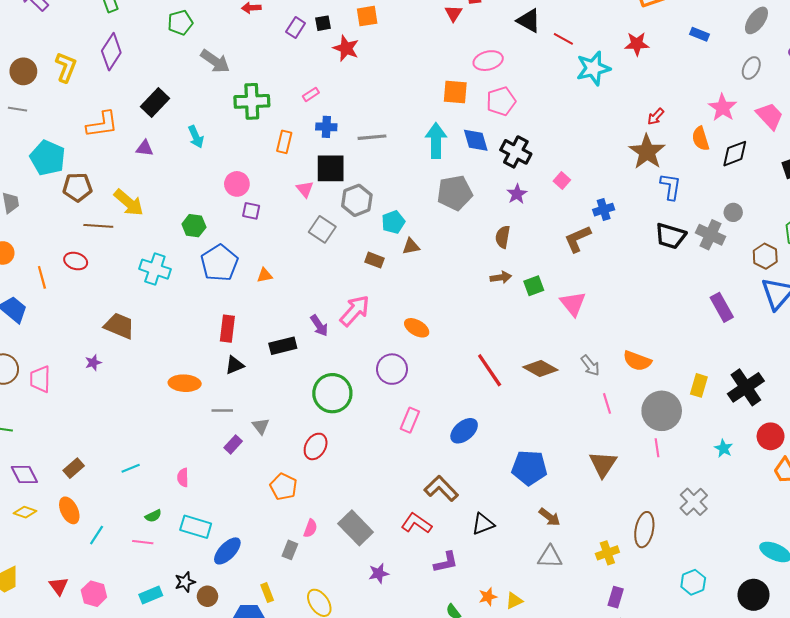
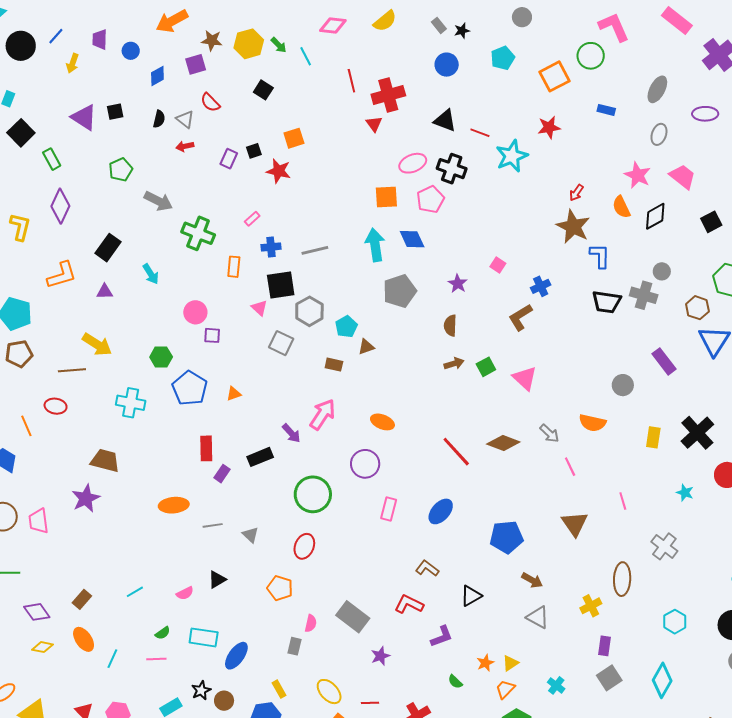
green cross: (252, 101) -> (198, 233), turned 32
black cross: (516, 152) -> (452, 169), moved
brown pentagon: (77, 187) -> (19, 354), moved
purple star: (93, 363) -> (86, 498), size x1.8
black triangle: (235, 365) -> (217, 580), moved
gray circle: (662, 411) -> (623, 385), moved, size x0.6
purple rectangle: (233, 444) -> (222, 474), moved
pink semicircle: (183, 477) -> (185, 593), turned -108
brown L-shape: (441, 488) -> (427, 568), size x0.7
gray triangle: (550, 557) -> (538, 617), turned 35

